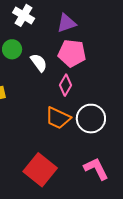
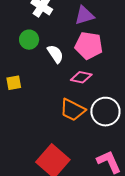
pink diamond: (65, 85) -> (81, 77), turned 70

